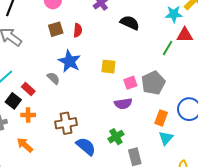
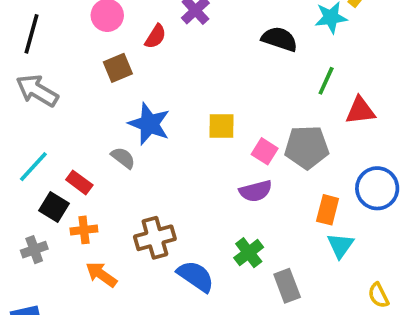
black semicircle: (130, 23) -> (279, 39), moved
red semicircle: (78, 30) -> (155, 36), moved, turned 32
red triangle: (185, 35) -> (360, 111), moved
pink square: (130, 83) -> (265, 151), turned -32
gray pentagon: (153, 83) -> (307, 147), turned 30
orange arrow: (25, 145) -> (101, 274), moved

